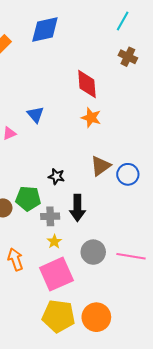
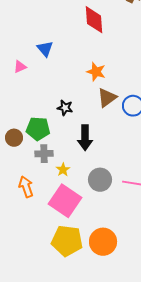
orange star: (91, 118) -> (96, 72), moved
gray cross: (50, 216) -> (44, 154), moved
pink square: (56, 274) -> (65, 201), turned -32

